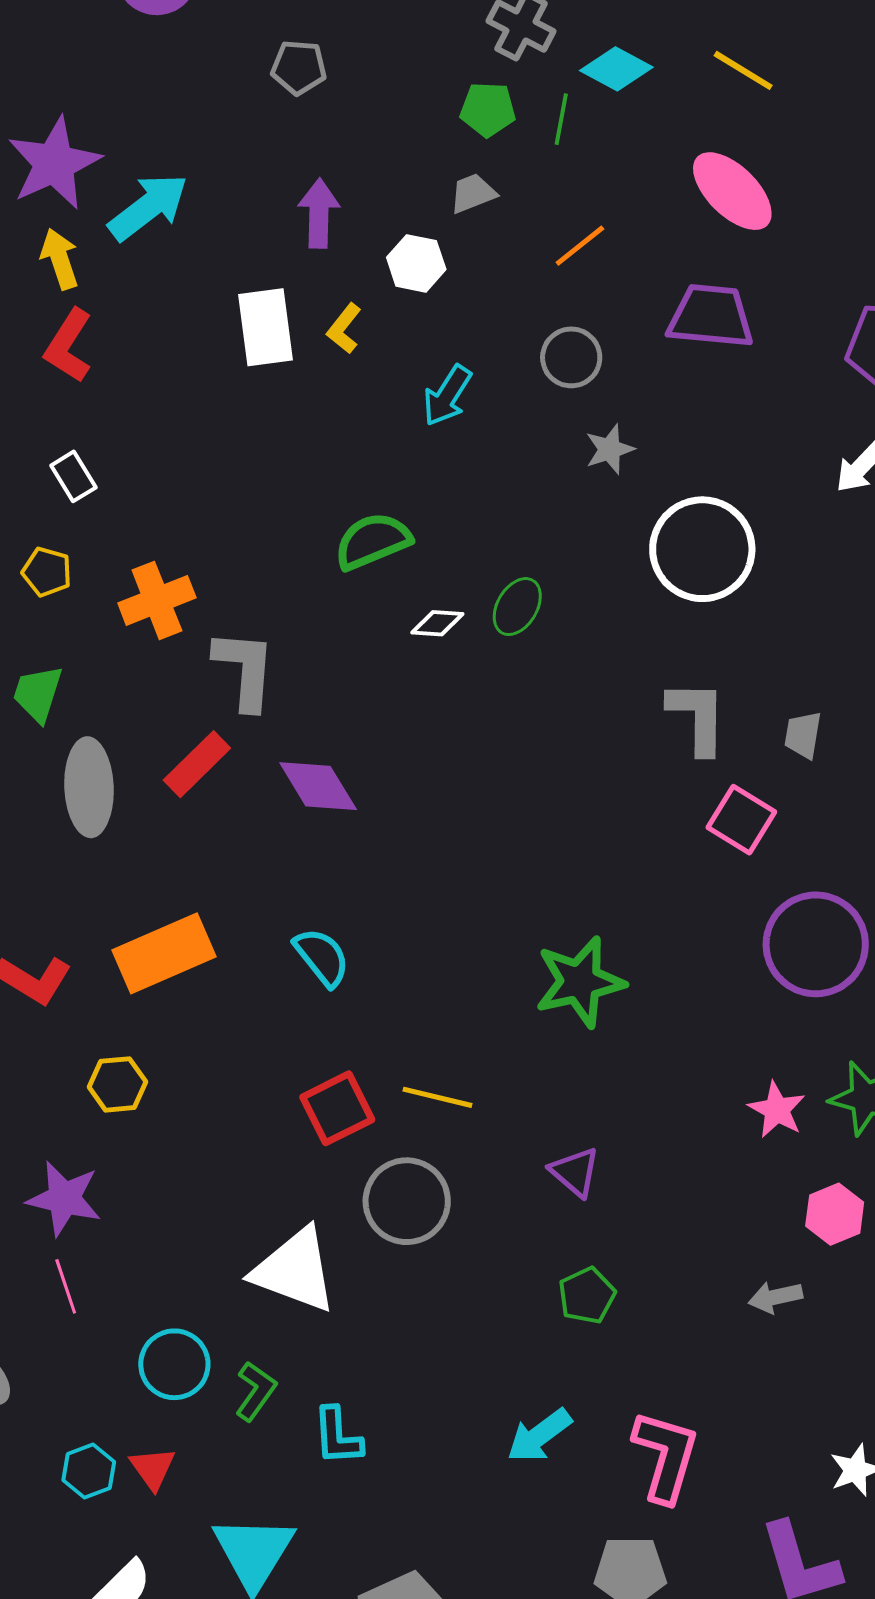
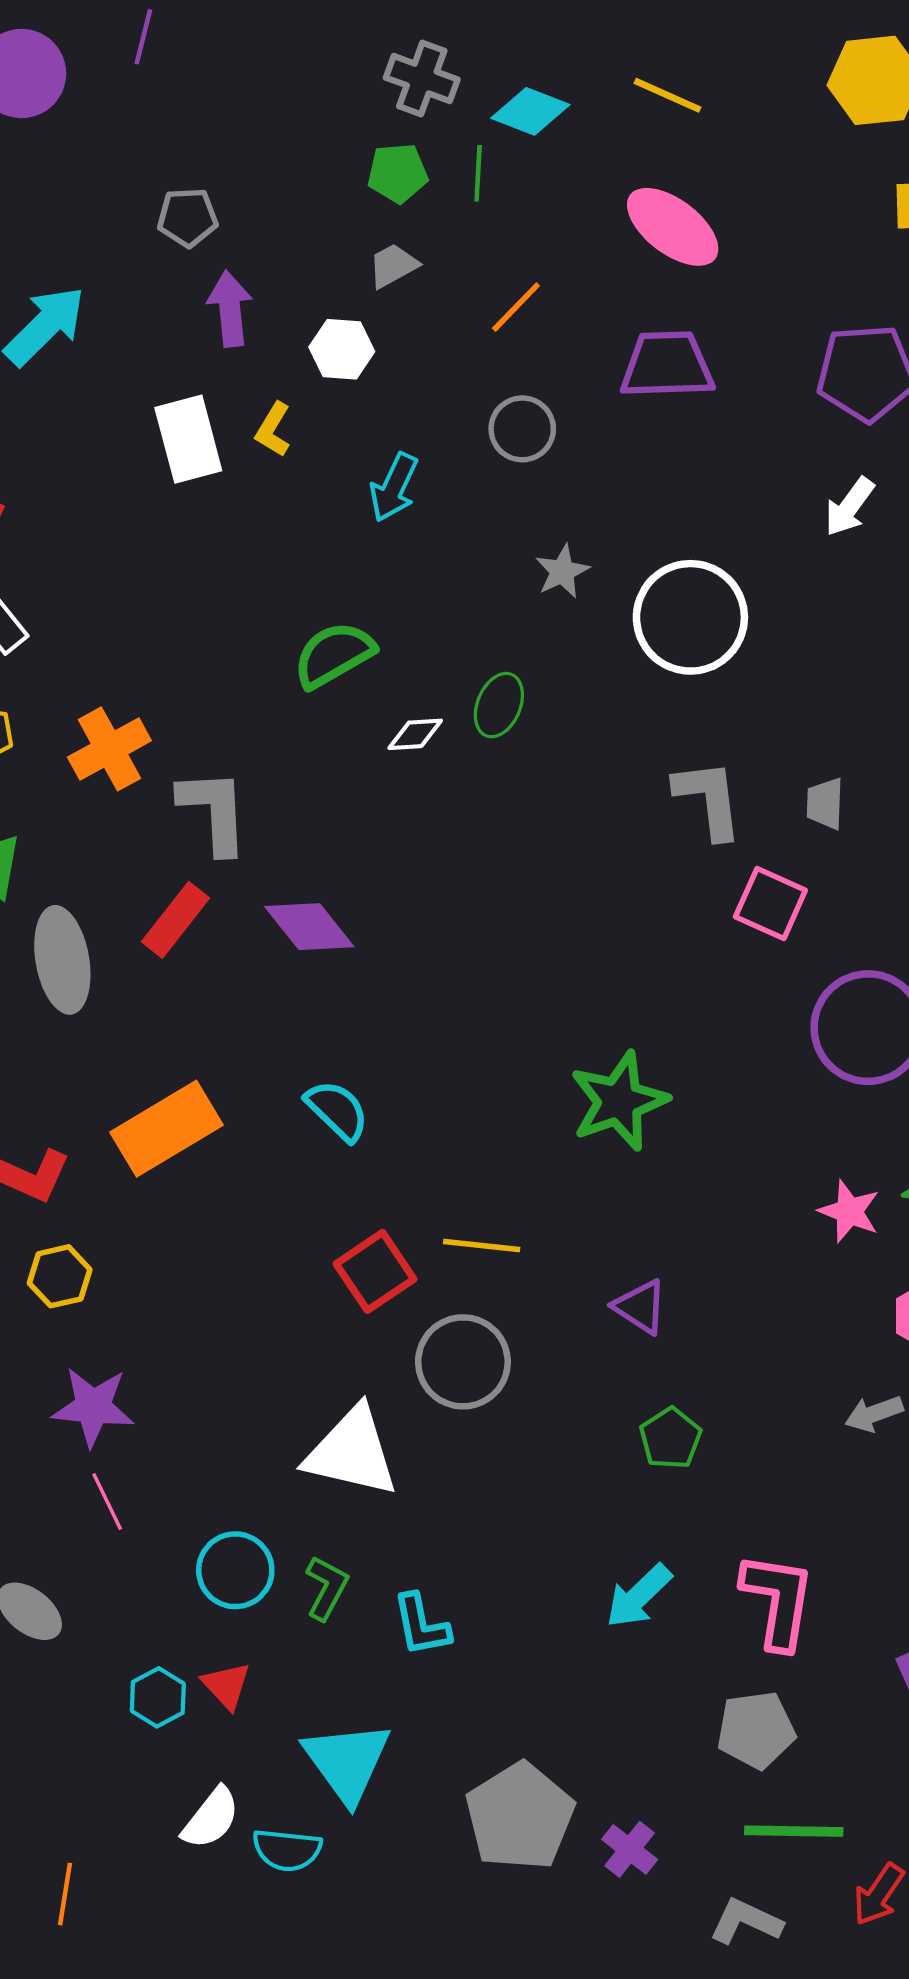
gray pentagon: (299, 67) -> (188, 217), moved
gray star: (610, 449) -> (562, 571), moved
yellow hexagon: (117, 1084) -> (60, 1276), moved

